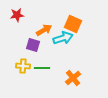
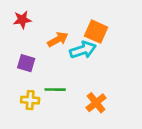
purple square: (33, 45) -> (26, 63), moved
yellow cross: (23, 66) -> (30, 100), moved

